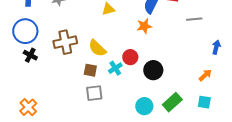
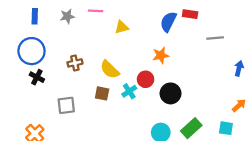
orange star: (144, 26) -> (161, 55), moved
brown cross: (65, 42) -> (75, 63), size x0.6
orange arrow: (205, 75) -> (239, 105), moved
gray square: (94, 93) -> (66, 105), moved

